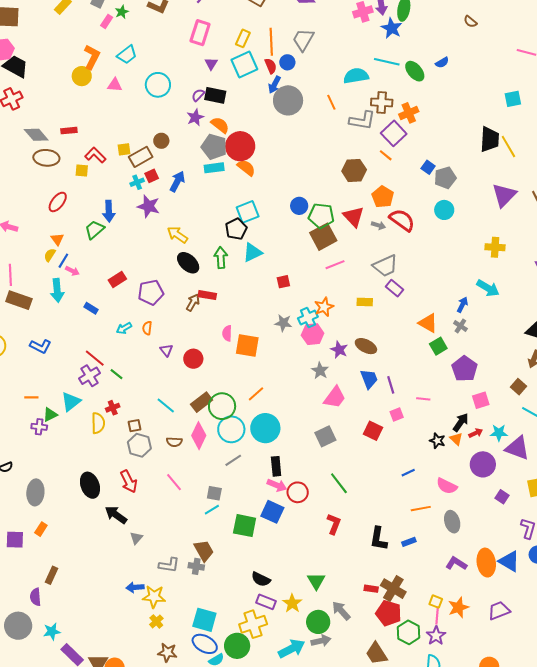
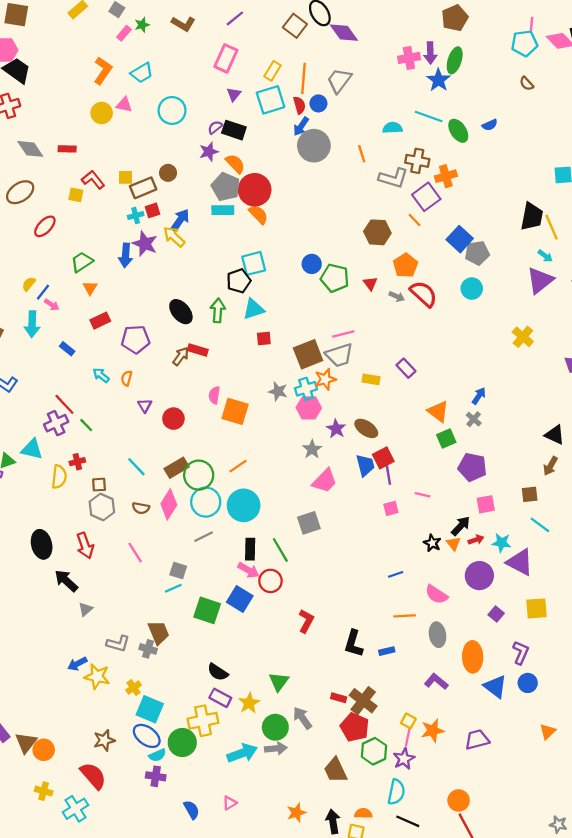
yellow circle: (82, 76) -> (102, 113), moved
cyan semicircle: (356, 76) -> (393, 128), size x0.7
brown ellipse: (46, 158) -> (20, 192), moved, turned -45
blue square: (428, 167) -> (460, 239), size x1.6
blue arrow: (109, 211) -> (126, 255), moved
red triangle: (353, 217) -> (370, 283), size x0.6
yellow arrow: (177, 235) -> (174, 237), moved
brown square: (323, 237) -> (308, 354), moved
orange triangle: (57, 239) -> (90, 288), moved
yellow cross: (495, 247) -> (523, 337), turned 30
gray trapezoid: (385, 266) -> (339, 355), moved
red square: (283, 282) -> (264, 339), moved
cyan arrow: (488, 288) -> (545, 256), moved, size x0.6
cyan arrow: (124, 328) -> (101, 375), turned 63
purple pentagon: (465, 369) -> (472, 467), turned -30
brown square: (519, 387) -> (530, 494), turned 35
cyan triangle: (71, 402) -> (32, 449), turned 45
red square: (373, 431) -> (383, 458), moved, turned 30
green line: (339, 483) -> (280, 550), moved
orange ellipse: (486, 563) -> (473, 657), moved
blue arrow: (135, 587) -> (77, 664), turned -30
yellow cross: (156, 621) -> (134, 688), moved
brown star: (167, 653) -> (104, 740), turned -30

